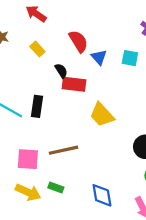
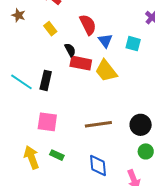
yellow trapezoid: (102, 115) -> (106, 71), moved
brown line: (63, 150) -> (98, 124), moved
pink square: (28, 159) -> (47, 122), moved
yellow arrow: (28, 192) -> (31, 157), turned -140

